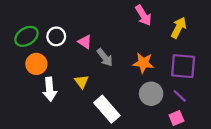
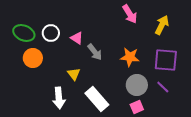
green ellipse: (26, 36) -> (24, 33), turned 55
white arrow: (50, 89) -> (59, 98), moved
pink square: (176, 118) -> (137, 107), moved

